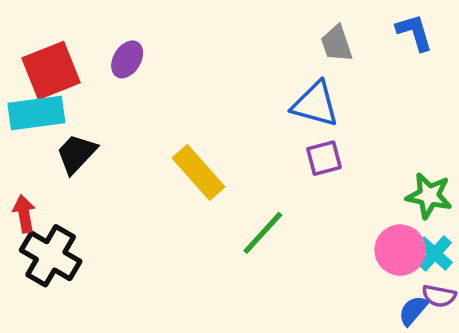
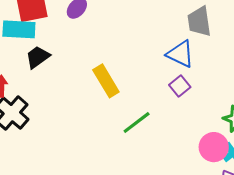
gray trapezoid: (337, 44) -> (199, 21), size x1.4
purple square: (324, 158) -> (180, 86), turned -35

